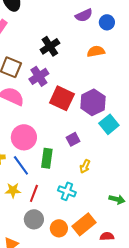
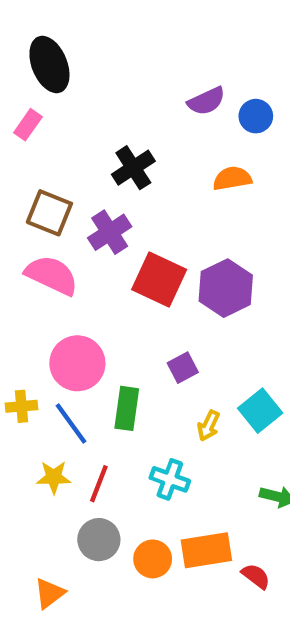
cyan square: (109, 124) -> (260, 411), moved
orange rectangle: (84, 224) -> (206, 550), turned 30
red semicircle: (107, 236) -> (256, 576), turned 40

